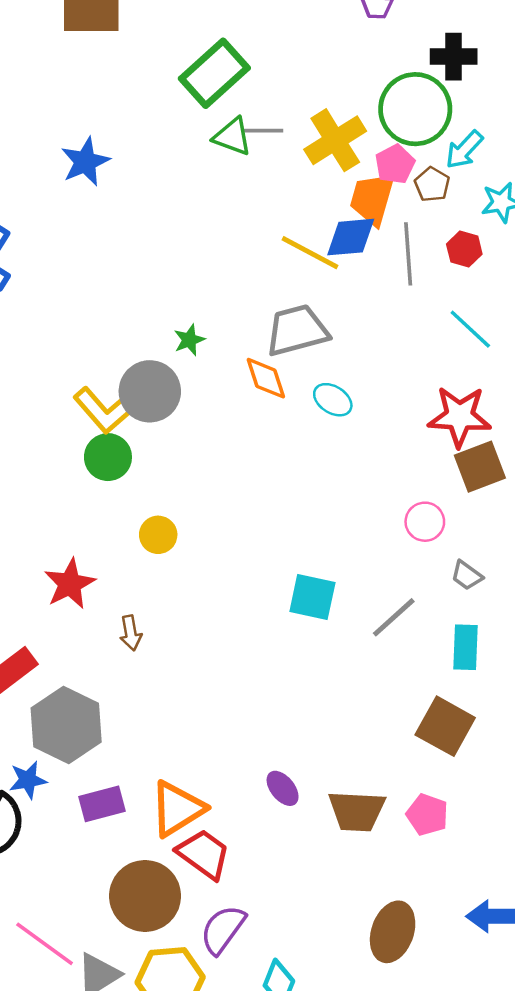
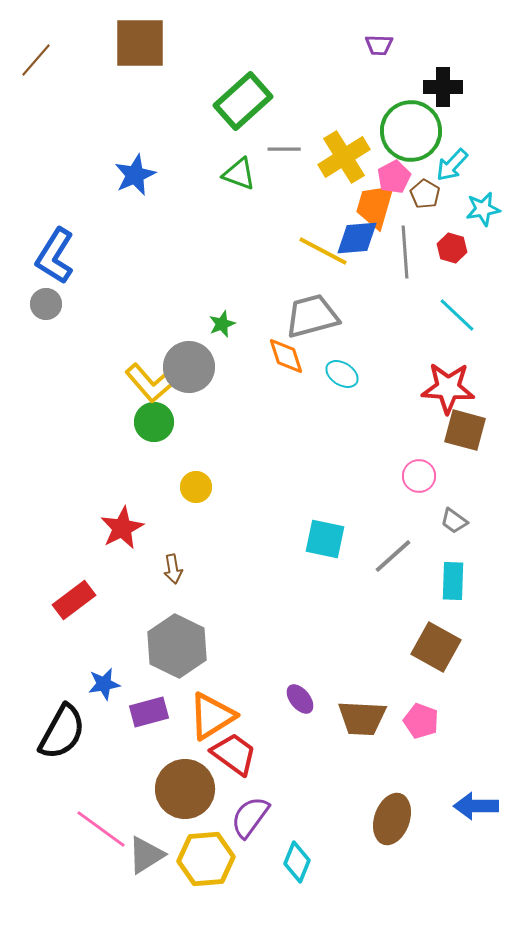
green triangle: (232, 137) -> (239, 174), moved
brown square: (480, 467) -> (465, 430), turned 36
gray hexagon: (66, 725) -> (177, 646), moved
blue star: (28, 780) -> (104, 684), moved

